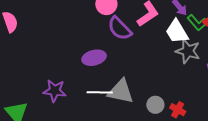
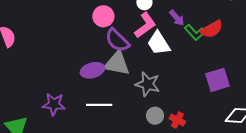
white trapezoid: (177, 32) -> (159, 43), moved
gray star: (188, 51) -> (148, 84), moved
gray triangle: (121, 91) -> (117, 63), moved

